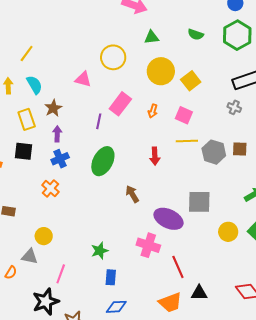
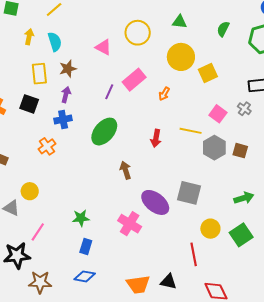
green semicircle: (196, 34) -> (223, 29), turned 84
pink square: (184, 115) -> (218, 114), moved
red line: (178, 267) -> (194, 254), moved

